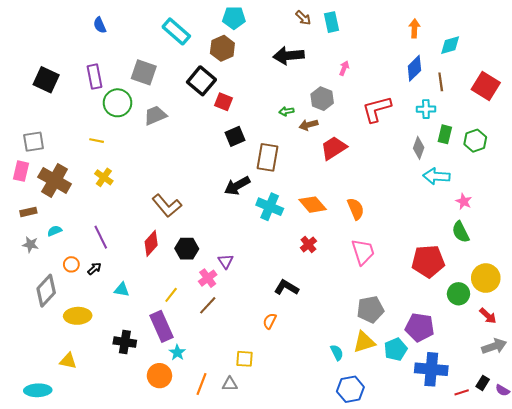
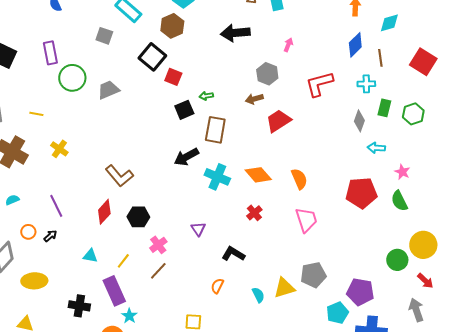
gray square: (144, 72) -> (104, 36), moved, size x0.7
green arrow: (286, 111) -> (206, 96), moved
yellow line: (97, 141) -> (36, 114), moved
cyan arrow: (436, 176) -> (376, 148), size x0.7
purple triangle: (226, 261) -> (198, 229), moved
red pentagon: (428, 261) -> (361, 193), moved
cyan triangle: (122, 290) -> (90, 256), moved
yellow triangle: (364, 342) -> (284, 288), moved
gray arrow: (494, 346) -> (416, 310), moved, turned -90
cyan semicircle: (337, 353) -> (258, 295), moved

